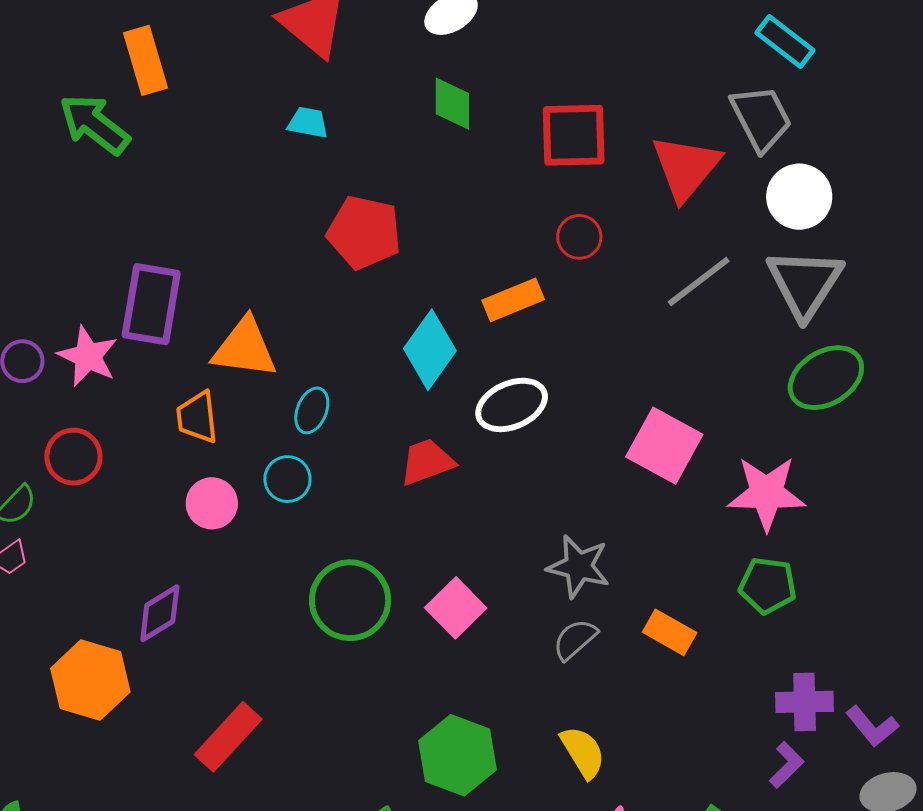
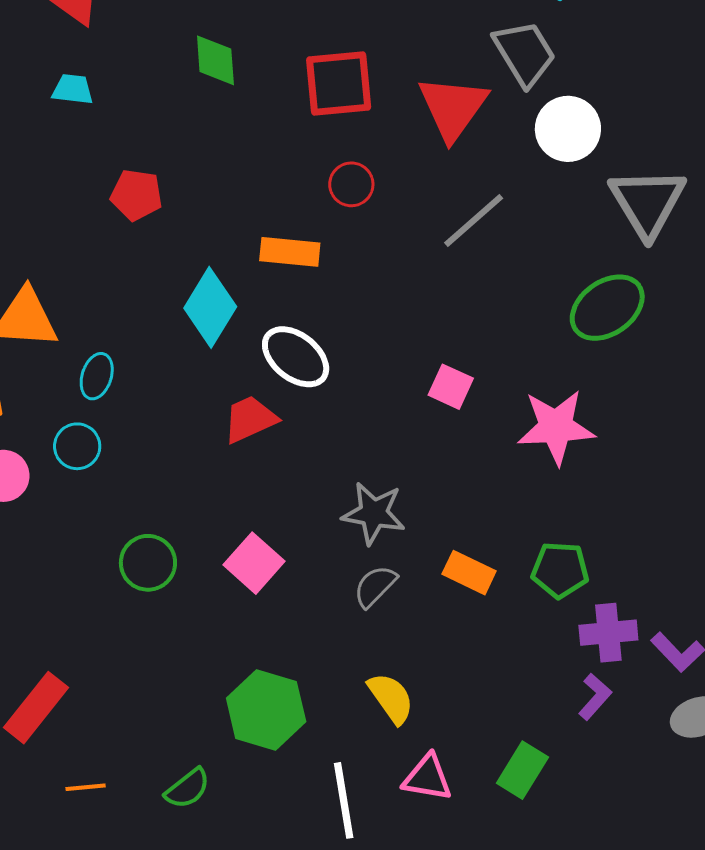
red pentagon: (364, 232) -> (136, 195), size x0.7
gray triangle: (805, 283) -> (647, 202), moved
orange rectangle: (513, 300) -> (290, 252), turned 32
white ellipse: (512, 405) -> (296, 357), turned 66
pink square: (664, 446) -> (451, 387), size x0.6
red trapezoid: (427, 462) -> (250, 419), moved
green pentagon: (768, 585) -> (560, 570), moved
green circle: (350, 600) -> (148, 563), size x0.7

